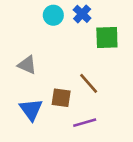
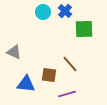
gray triangle: (27, 65) -> (14, 52), moved
blue triangle: (31, 109) -> (26, 84), turned -48

